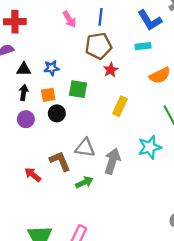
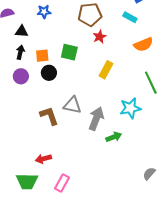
cyan rectangle: (143, 46) -> (130, 17), turned 32
blue star: (51, 68) -> (44, 12), moved
red arrow: (33, 175) -> (43, 159), moved, turned -56
green arrow: (84, 182) -> (114, 137), moved

